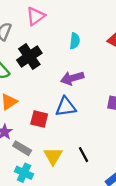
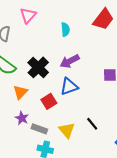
black cross: (29, 57) -> (38, 67), moved
red square: (39, 119) -> (49, 101), turned -35

